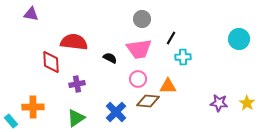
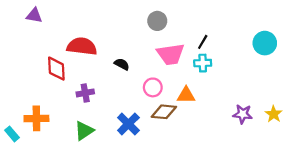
black line: (171, 38) -> (203, 42), moved
pink trapezoid: (139, 49) -> (171, 54), moved

